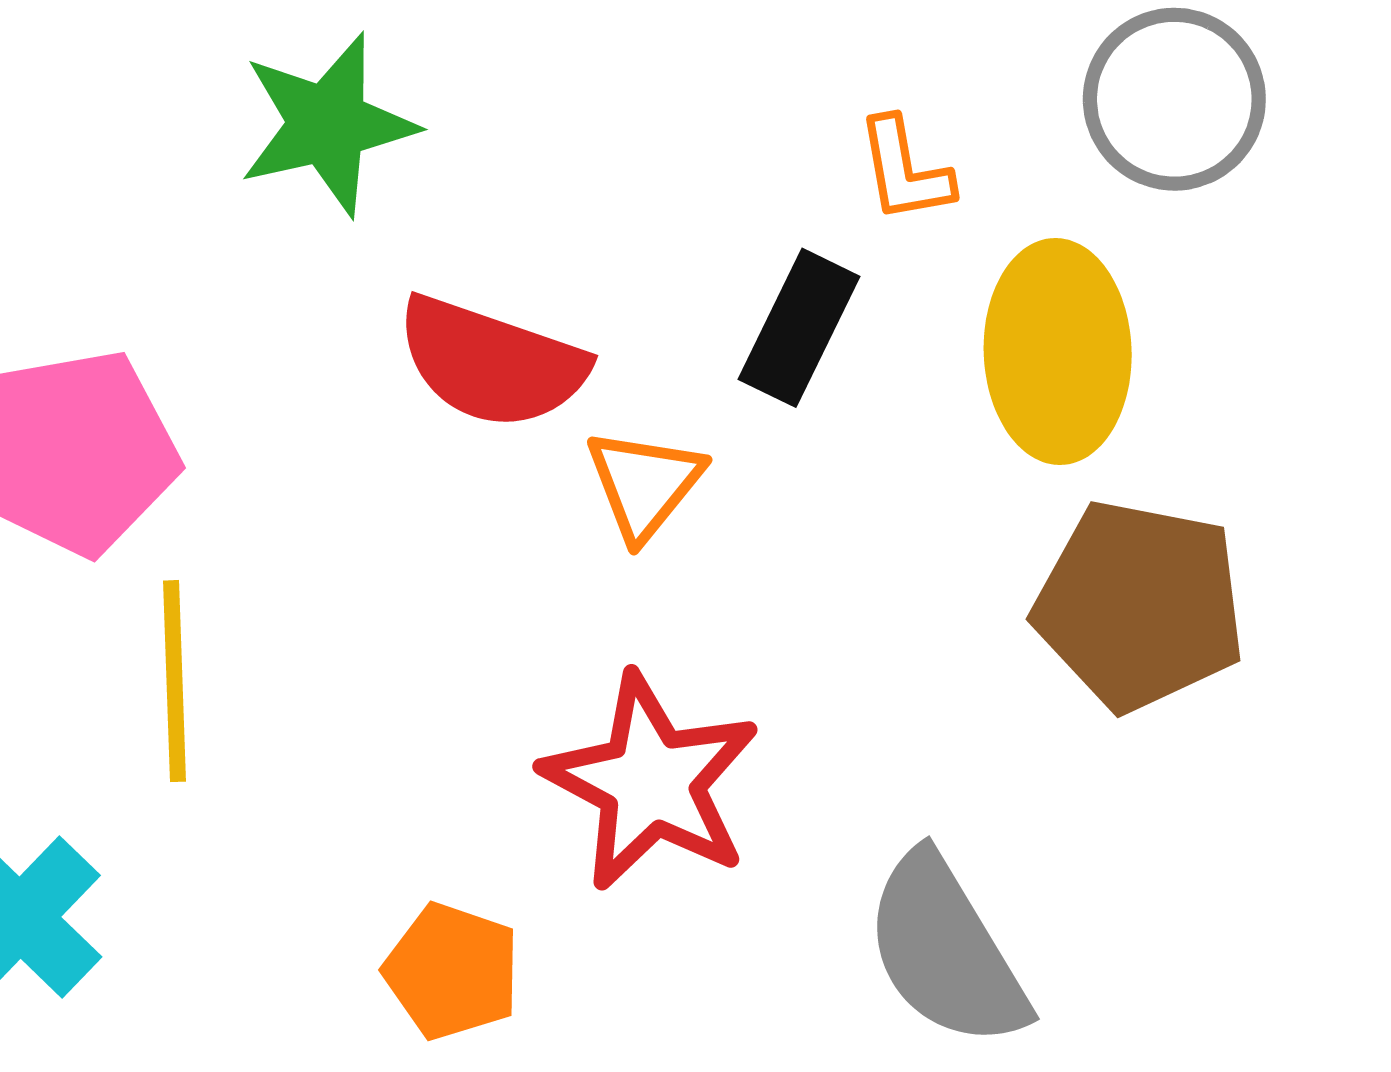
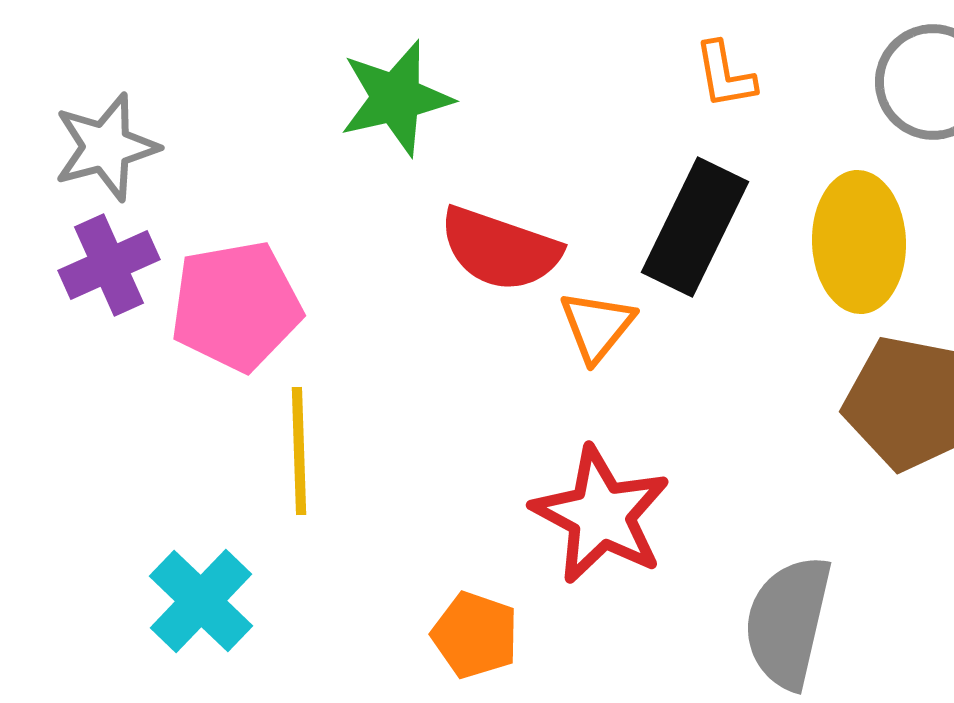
orange L-shape: (905, 170) -> (725, 75), moved
black rectangle: (799, 328) -> (695, 227), size x1.4
gray semicircle: (946, 951) -> (788, 622), turned 44

